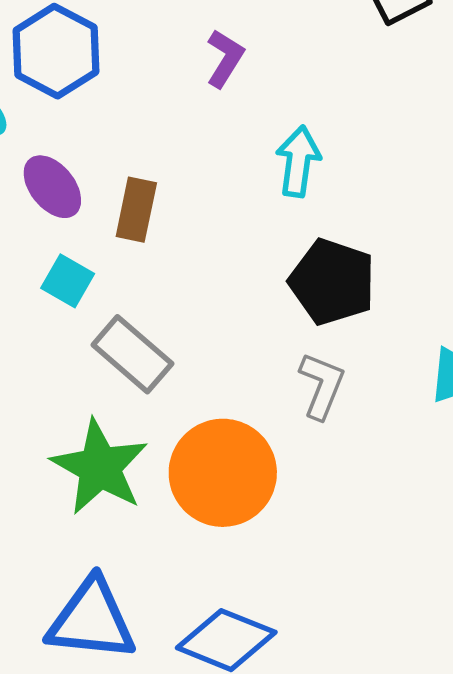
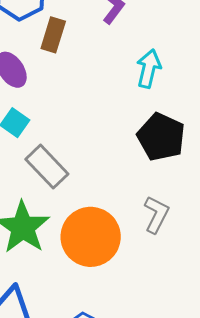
brown rectangle: (136, 210) -> (53, 35), moved
gray L-shape: (322, 386) -> (156, 214), moved

